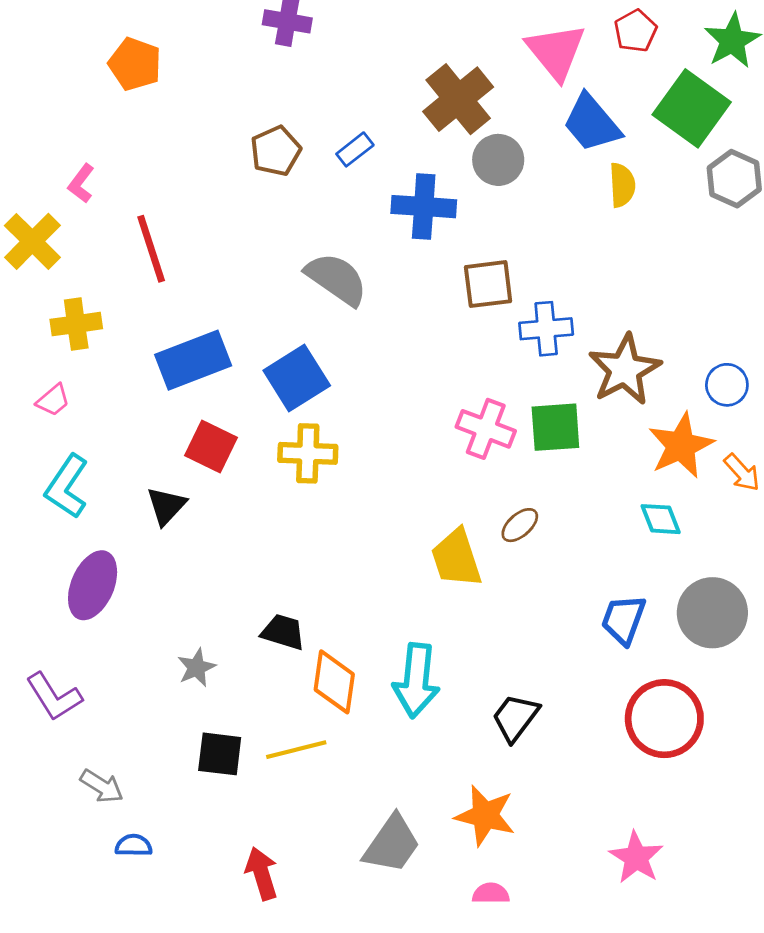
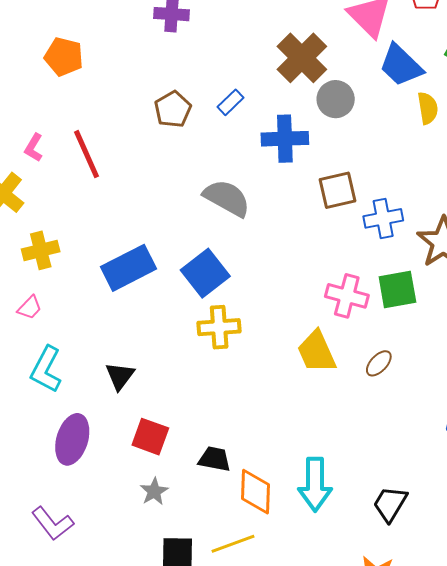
red line: (151, 249) -> (86, 154), moved
red square: (211, 446) -> (150, 437), moved
yellow trapezoid: (456, 558) -> (317, 352), moved

